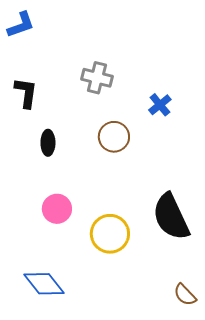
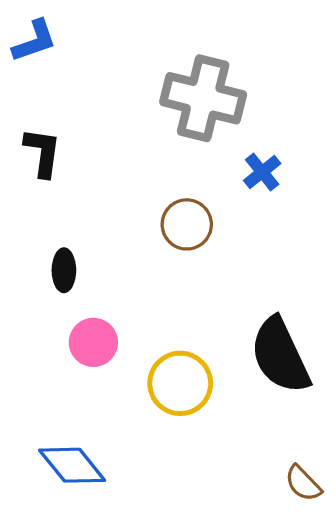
gray cross: (97, 78) -> (203, 98), moved, size x1.6
black ellipse: (48, 143) -> (64, 270), moved

